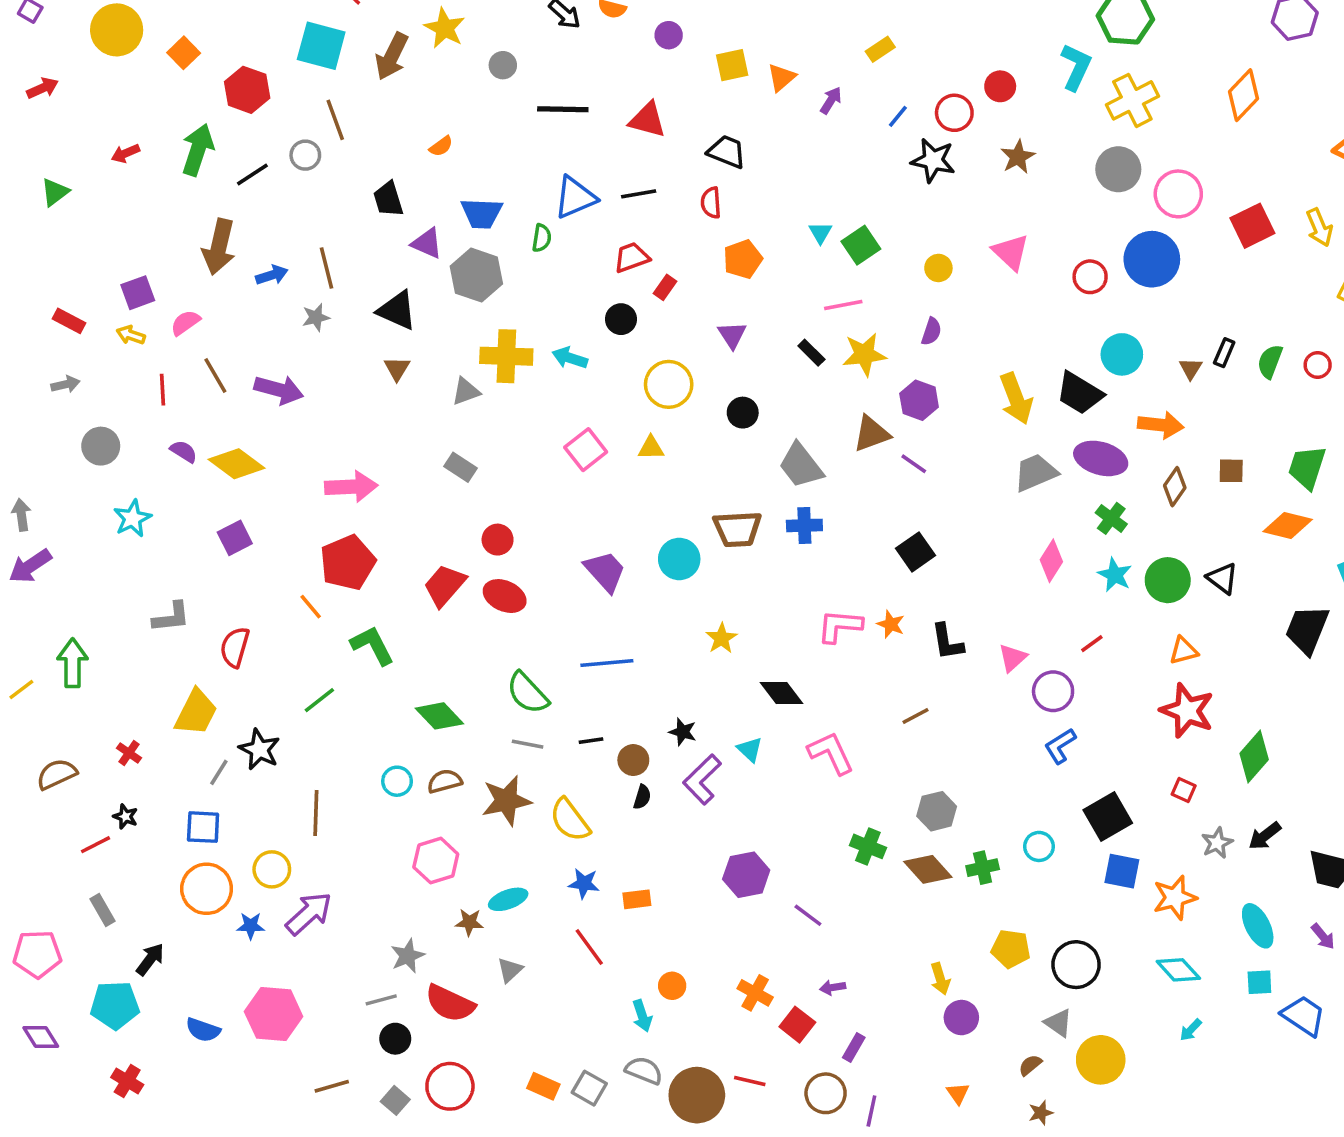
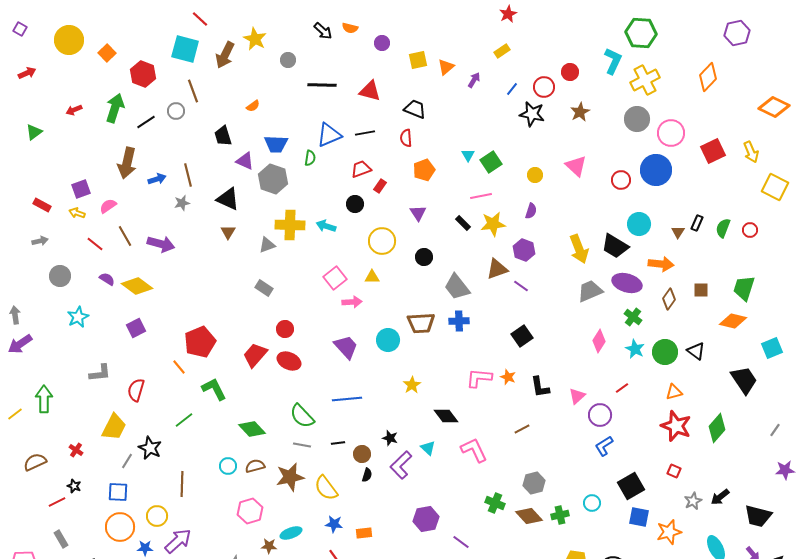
red line: (162, 390) -> (95, 244), turned -48
pink arrow: (351, 487) -> (352, 302), moved, size x0.7
black trapezoid: (1307, 630) -> (744, 380), turned 124
green diamond: (1254, 756) -> (717, 428), moved

